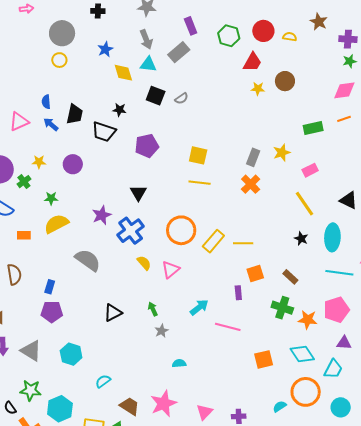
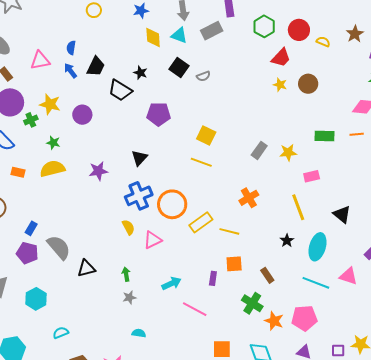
yellow star: (39, 162) -> (50, 104), size x1.5
orange cross: (251, 184) -> (249, 198), moved
blue cross: (131, 231) -> (139, 196), moved
gray semicircle: (88, 260) -> (59, 247), moved

